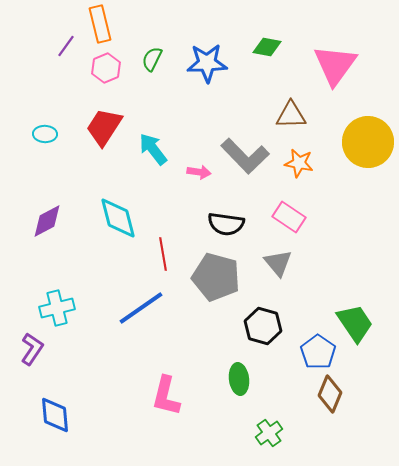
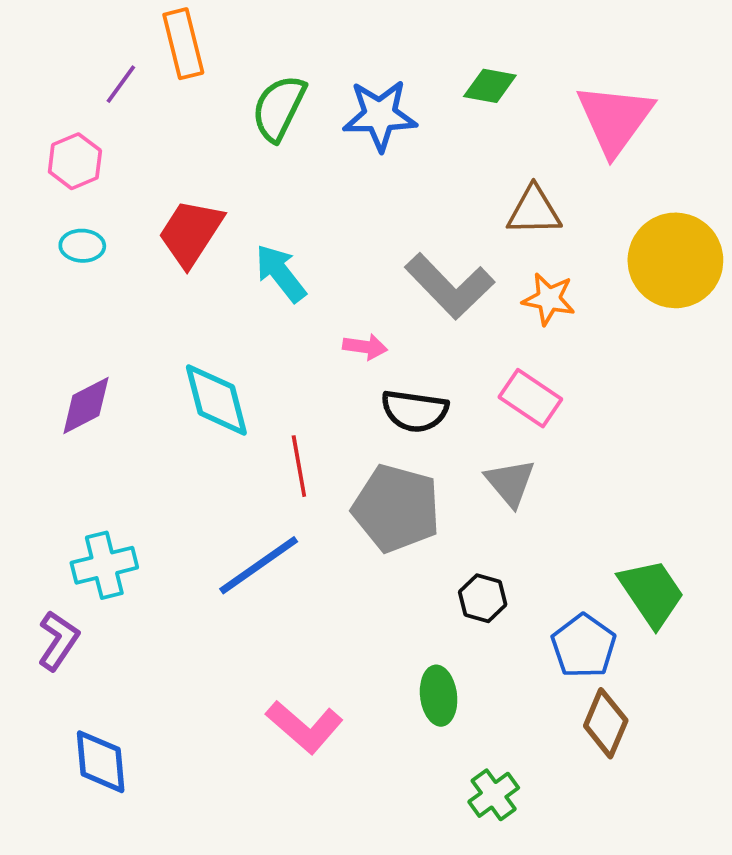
green semicircle: (152, 59) -> (279, 108), size x1.5
pink hexagon: (106, 68) -> (75, 161), moved
pink arrow: (199, 172) -> (365, 347), moved
black hexagon: (263, 326) -> (483, 598), size x0.7
pink L-shape: (166, 396) -> (304, 727), turned -63

